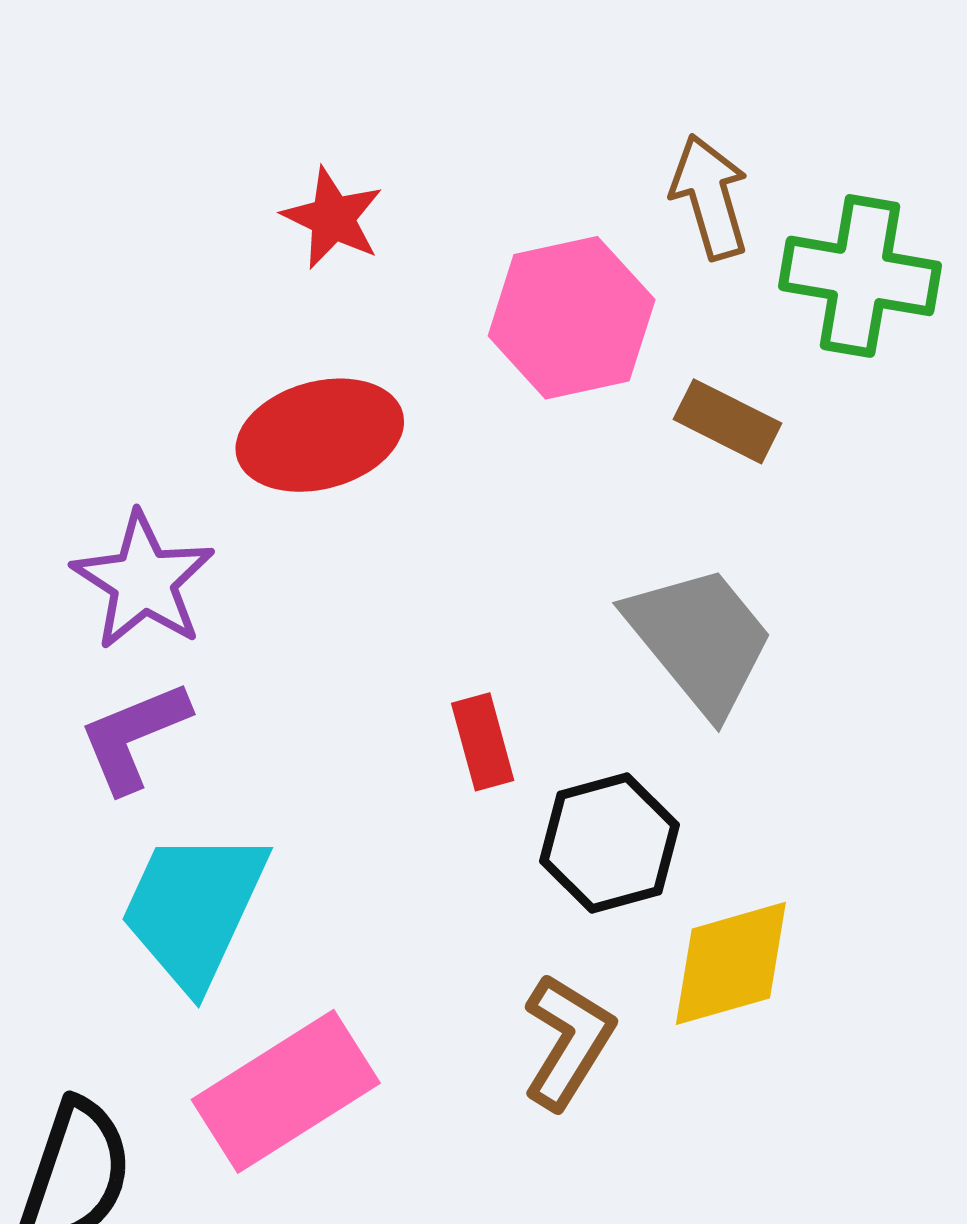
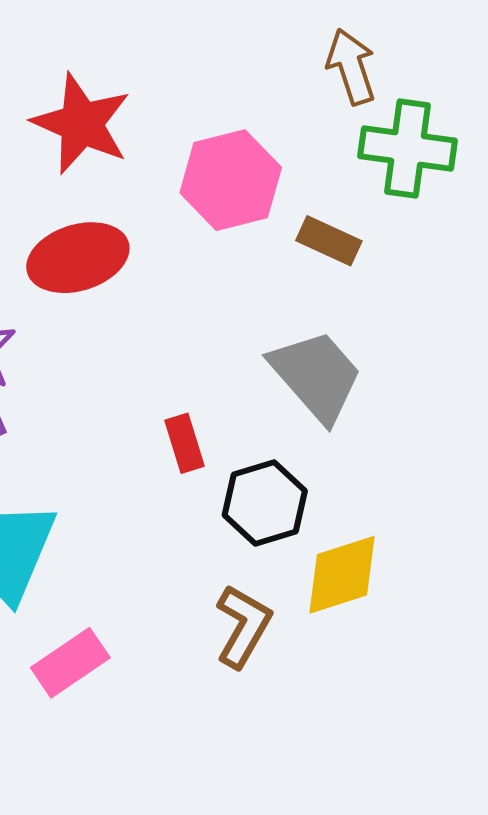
brown arrow: (710, 197) -> (351, 67), moved
red star: (333, 218) -> (81, 124), size x1.6
pink rectangle: (286, 1091) -> (70, 663), size x0.7

